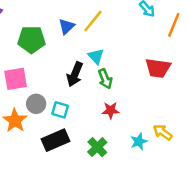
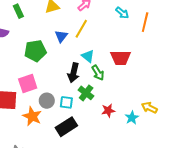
red trapezoid: (158, 68) -> (121, 58), moved
red star: (111, 110) -> (108, 110), moved
green cross: (97, 147) -> (86, 93), moved

